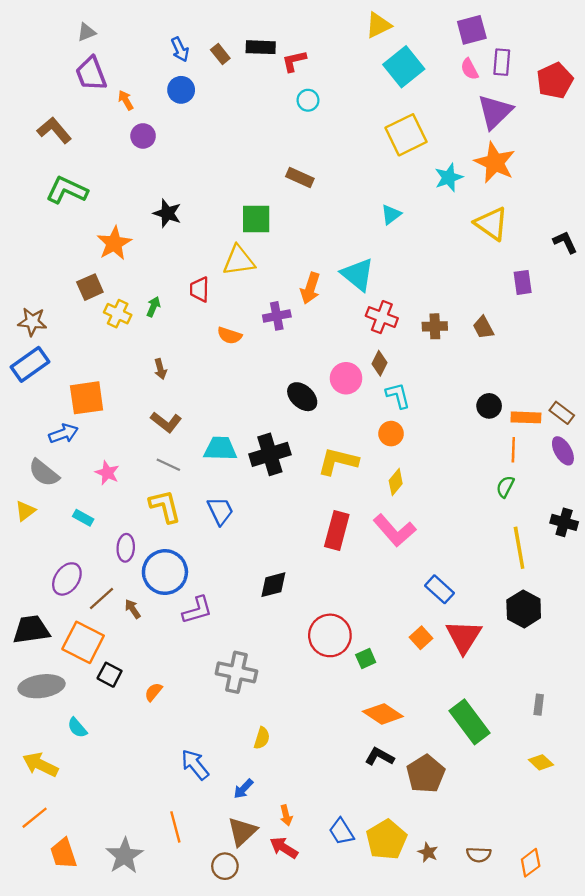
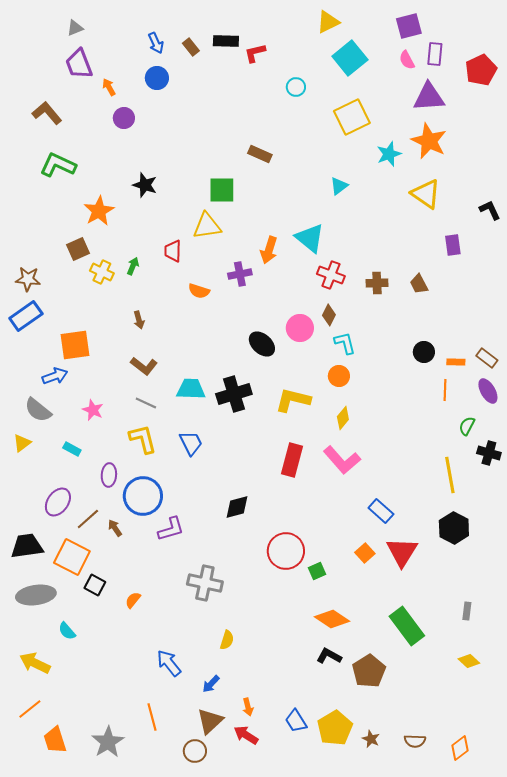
cyan circle: (308, 100) -> (296, 87), moved
purple triangle: (495, 112) -> (429, 97), turned 40
orange rectangle: (526, 417) -> (456, 362), size x0.7
green semicircle: (505, 487) -> (467, 426), moved

